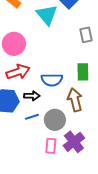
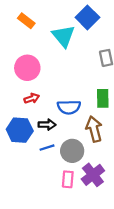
red arrow: (18, 72) -> (32, 98), size x0.6

